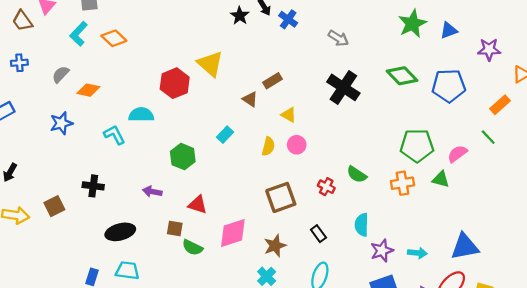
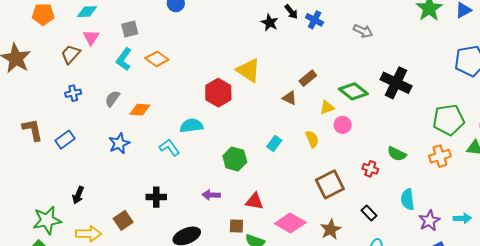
brown trapezoid: (22, 21) -> (71, 54), turned 85
green diamond: (402, 76) -> (353, 91), moved
black cross: (343, 87) -> (396, 83), moved
yellow triangle: (289, 115) -> (327, 107), turned -42
cyan rectangle: (225, 135) -> (274, 143), moved
pink circle: (297, 145) -> (343, 125), moved
yellow semicircle: (268, 146) -> (312, 139), turned -30
pink diamond: (233, 233) -> (290, 223), turned 56

